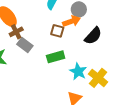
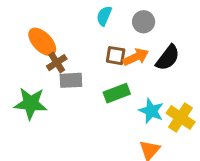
orange arrow: (71, 21) -> (136, 57), moved
gray rectangle: (25, 45) -> (71, 80), turned -35

